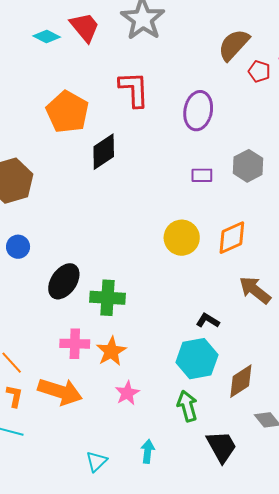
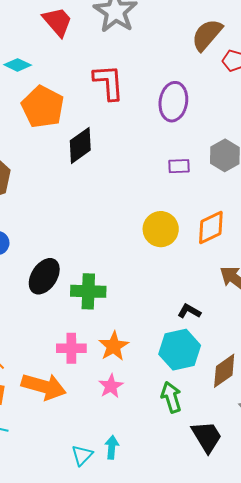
cyan diamond: (47, 37) -> (18, 65), moved
pink cross: (75, 344) -> (71, 348), moved
orange star: (111, 351) -> (114, 346), moved
cyan arrow: (148, 451) -> (112, 447), moved

